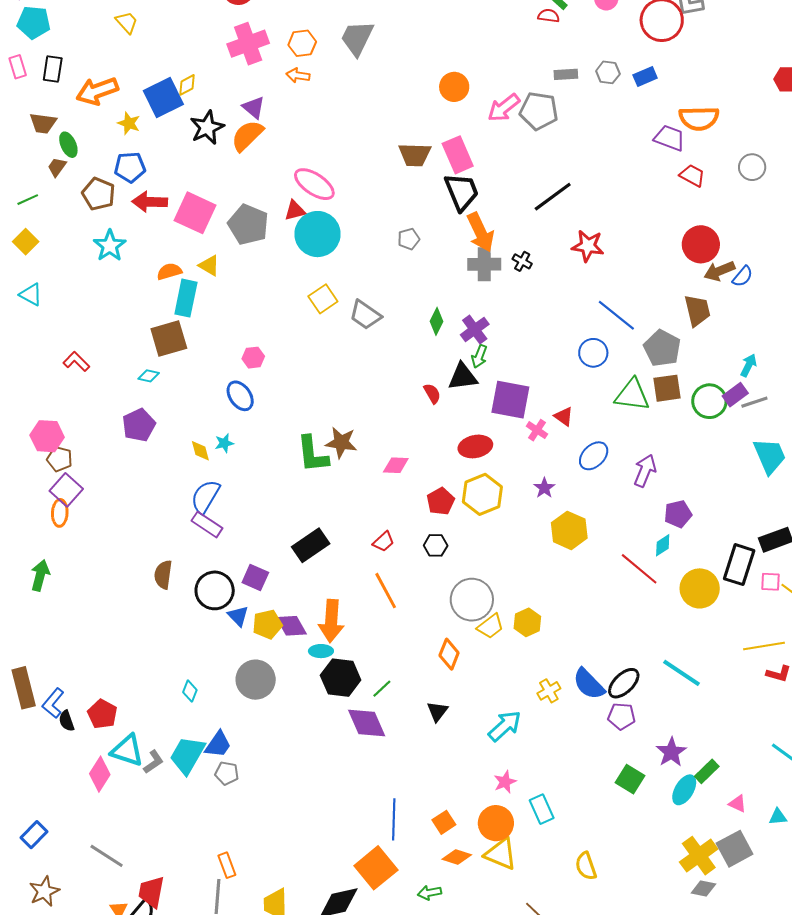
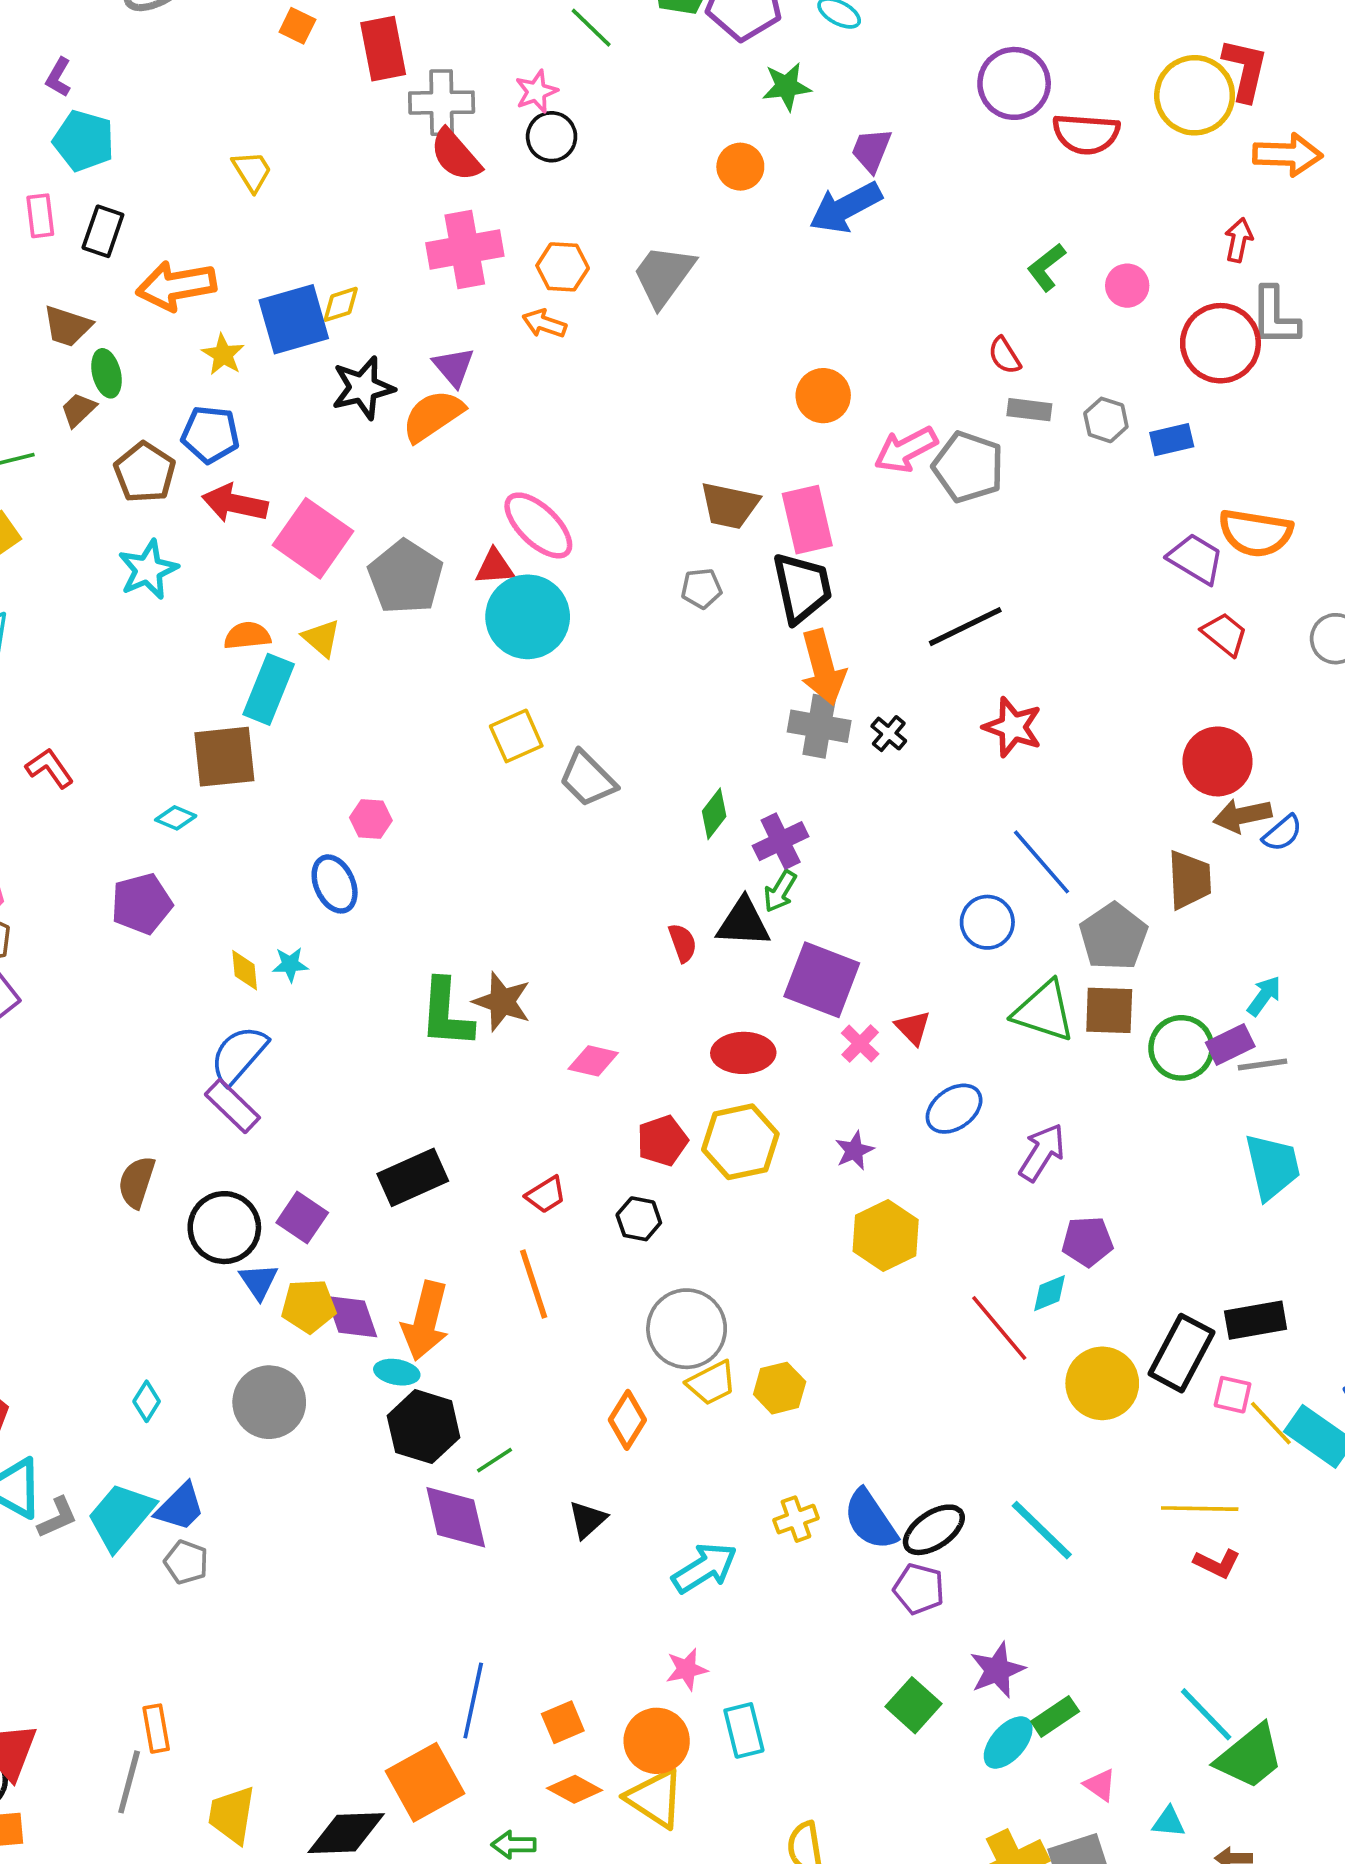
red semicircle: (549, 16) -> (1004, 355), moved, turned -140
gray pentagon: (409, 239) -> (701, 589), moved

